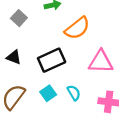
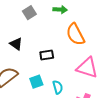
orange semicircle: (77, 28) -> (75, 34), turned 85
black rectangle: (52, 60) -> (47, 55), size x0.6

